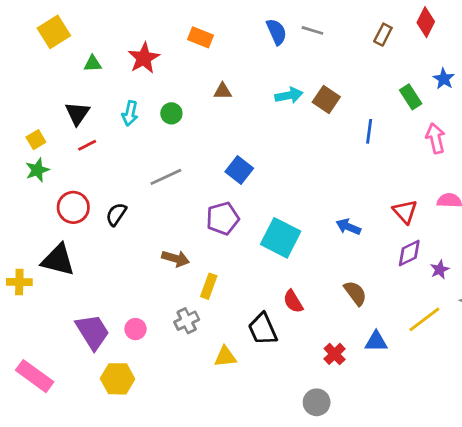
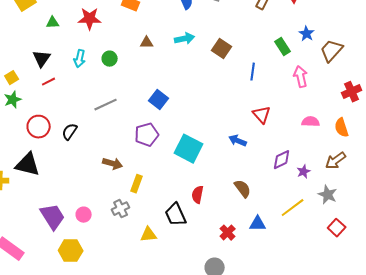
red star: (144, 58) -> (90, 19), turned 30
cyan arrow: (289, 95) -> (185, 39), moved
red triangle: (405, 212) -> (262, 115), moved
red semicircle: (293, 301) -> (198, 195), turned 42

